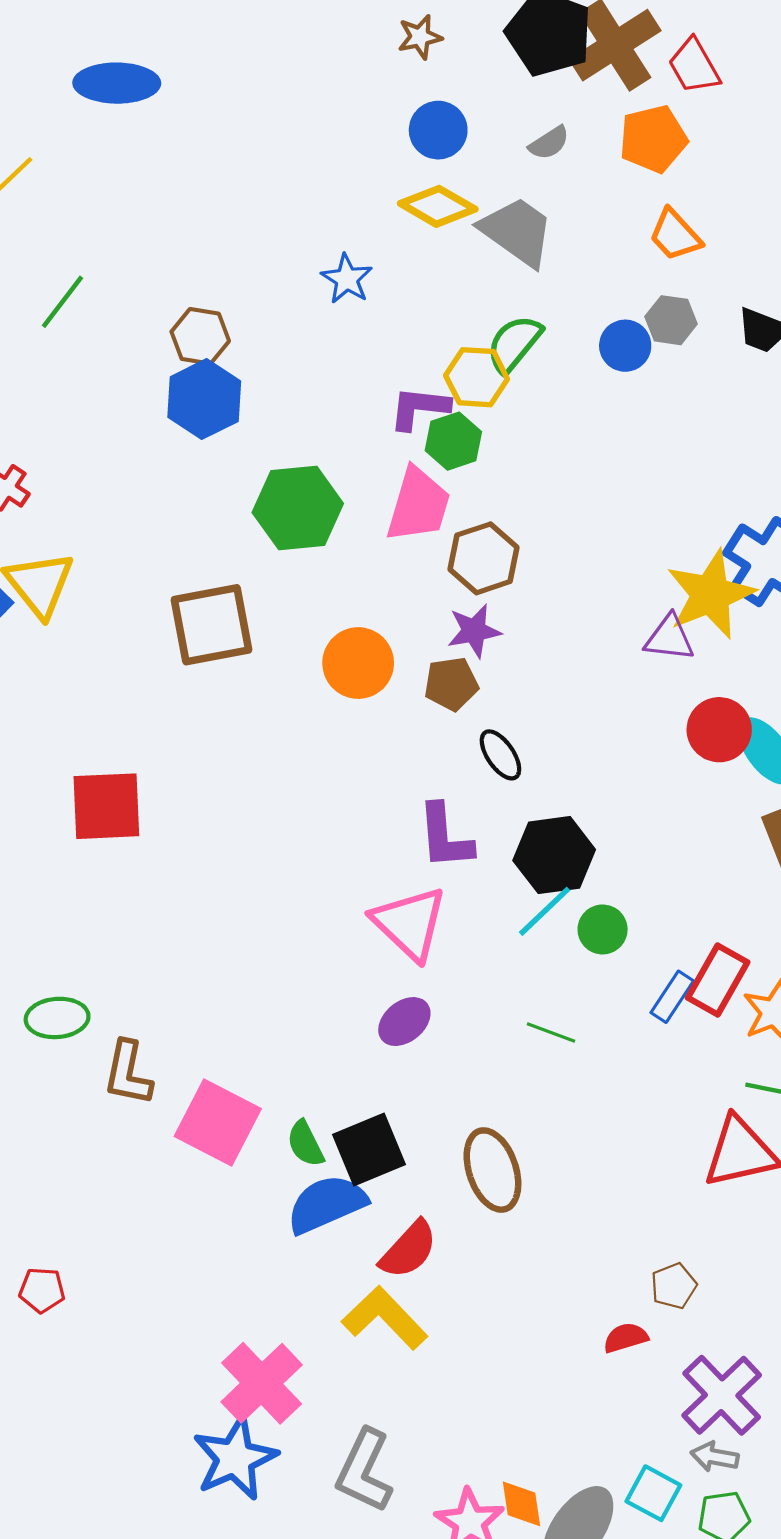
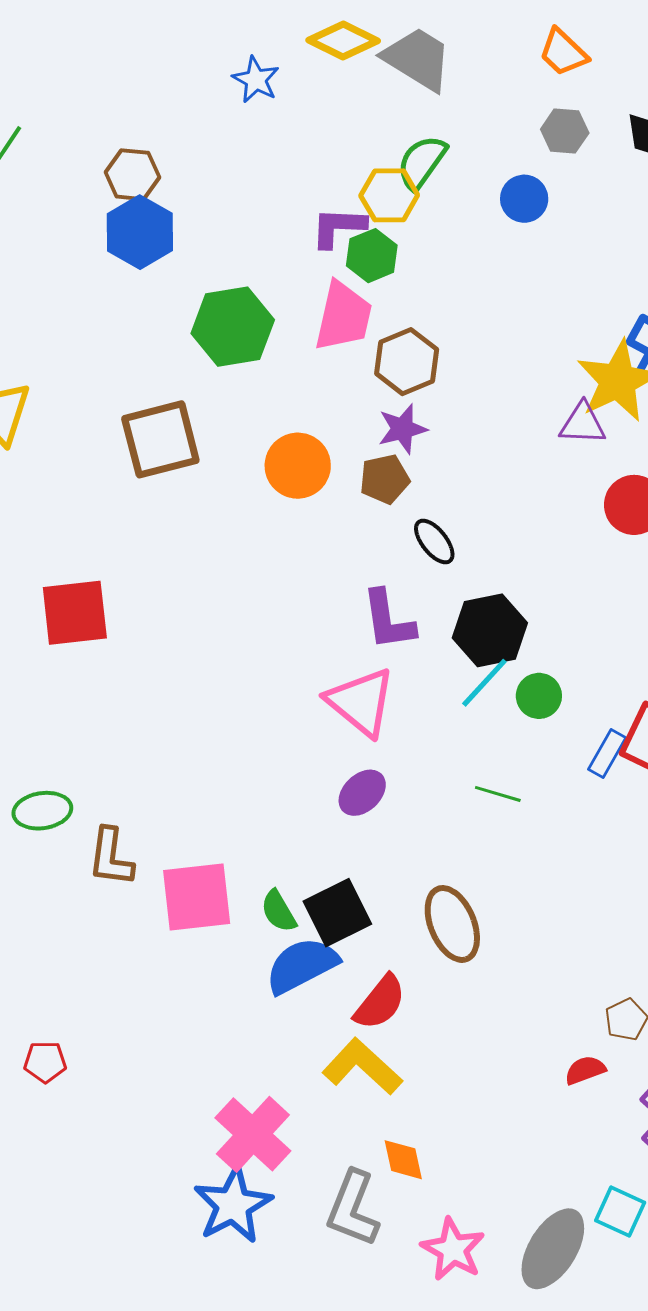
blue star: (347, 279) -> (256, 80), moved
blue circle: (625, 346) -> (524, 199), moved
pink square: (218, 1122) -> (197, 897), turned -30
orange diamond: (522, 1504) -> (403, 1160), moved

